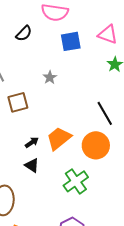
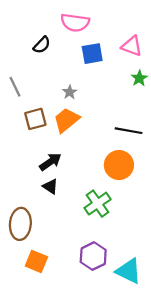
black line: (105, 113) -> (129, 131), turned -50
orange trapezoid: (59, 138) -> (66, 120), moved
black arrow: (32, 142) -> (50, 162), size x1.5

